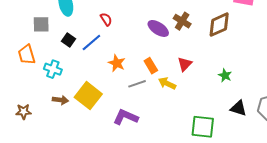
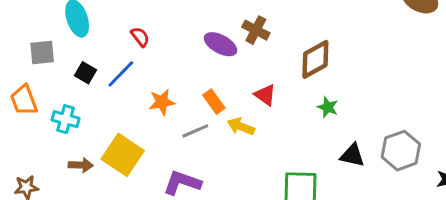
brown diamond: (219, 25) -> (315, 59), moved
orange star: (117, 63) -> (162, 102), turned -30
red triangle: (185, 64) -> (265, 95), turned -35

